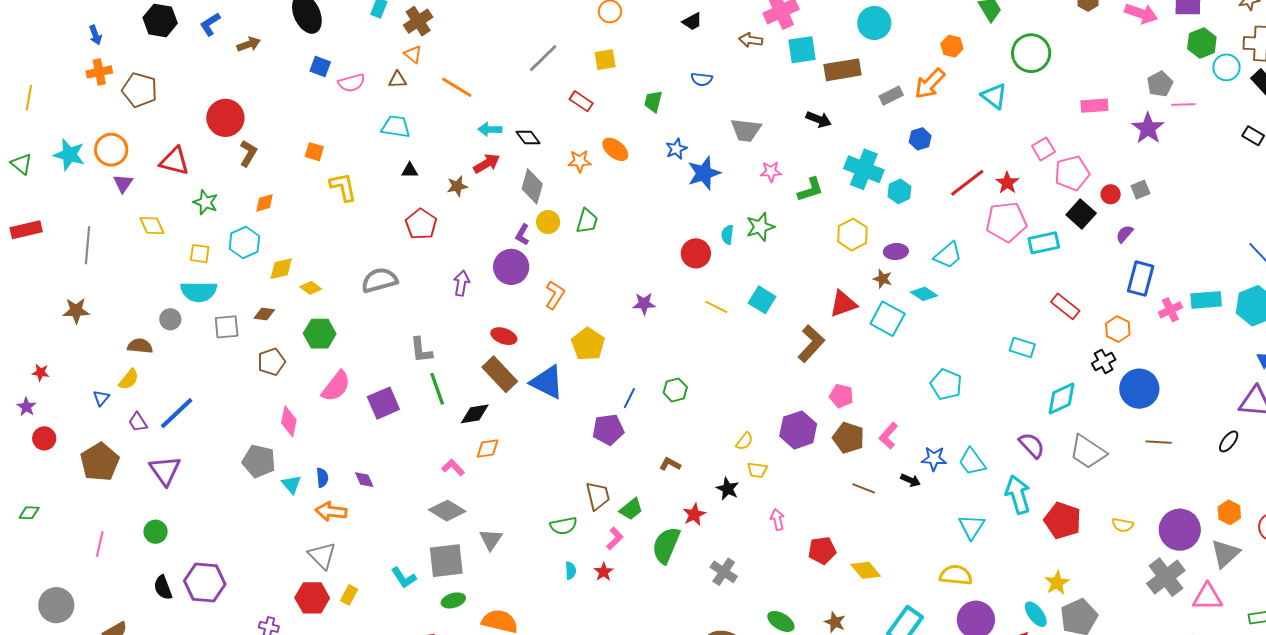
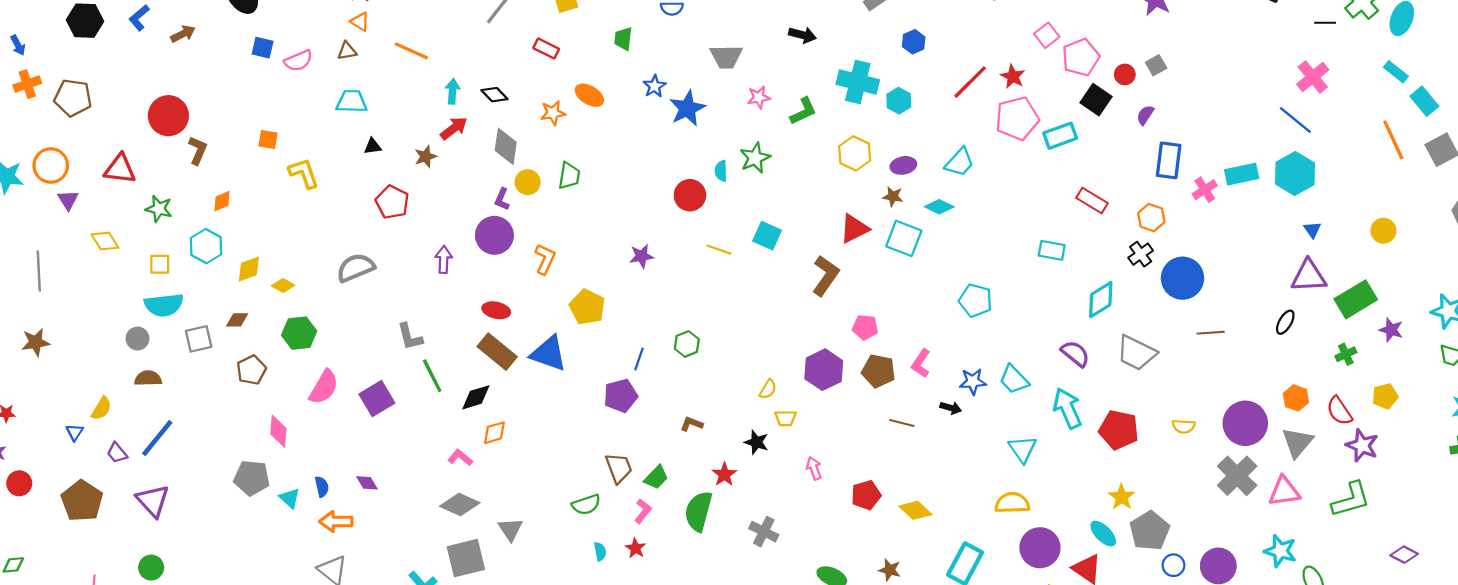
cyan arrow: (490, 129) -> (452, 91), turned 100
brown semicircle: (140, 346) -> (148, 378), moved

